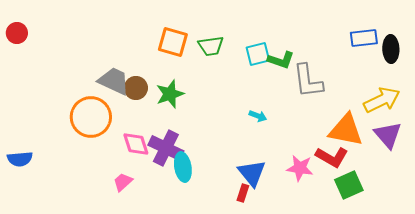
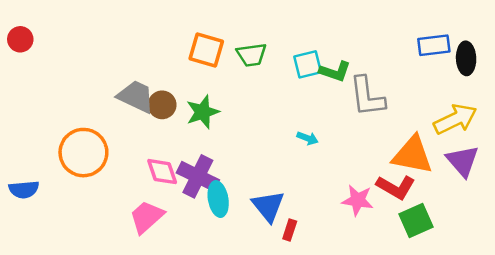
orange circle: (91, 117) -> (83, 153), moved
blue triangle: (252, 173) -> (268, 206), moved
pink trapezoid: (123, 182) -> (147, 217), size x1.5

